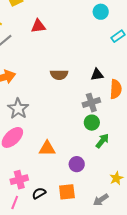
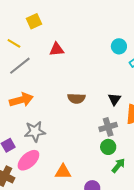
cyan circle: (101, 12) -> (119, 46), moved
black triangle: (97, 75) -> (114, 99), turned -48
gray star: (18, 109) -> (35, 131), turned 30

